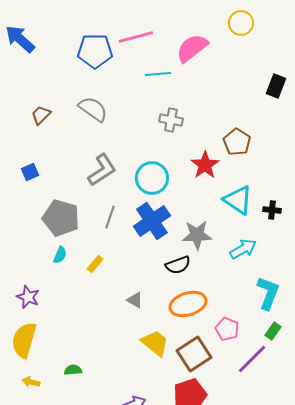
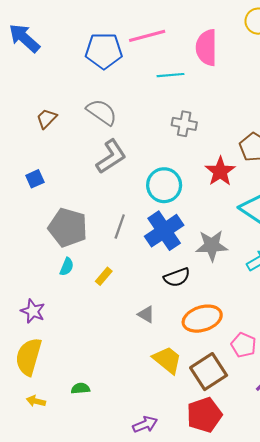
pink semicircle: (192, 48) -> (206, 48), turned -52
gray L-shape: (102, 170) -> (111, 157), moved
black semicircle: (178, 265) -> (177, 277), moved

